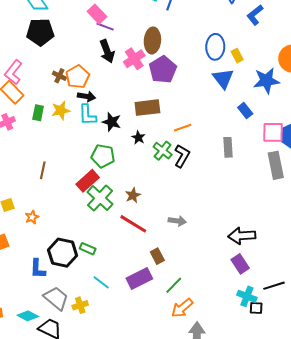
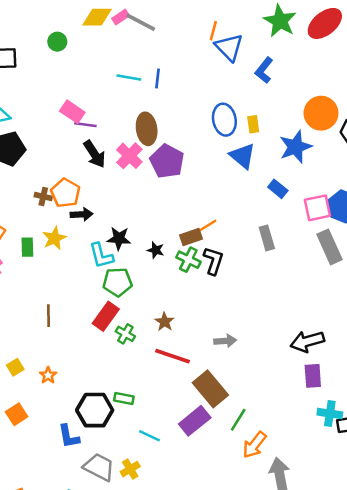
yellow rectangle: (237, 56) -> (253, 124), turned 32
brown rectangle: (147, 108) -> (191, 237), moved, size x0.7
cyan L-shape: (87, 115) -> (101, 256), moved
green cross: (100, 198) -> (125, 334), size x0.6
brown rectangle: (157, 256) -> (210, 389), size x1.8
purple rectangle: (240, 264) -> (313, 376), turned 42

